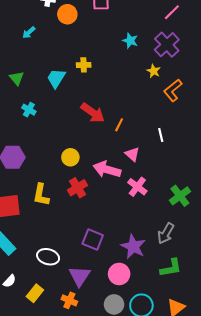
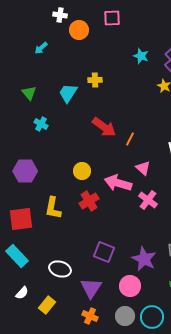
orange cross: (69, 300) -> (90, 316), moved

